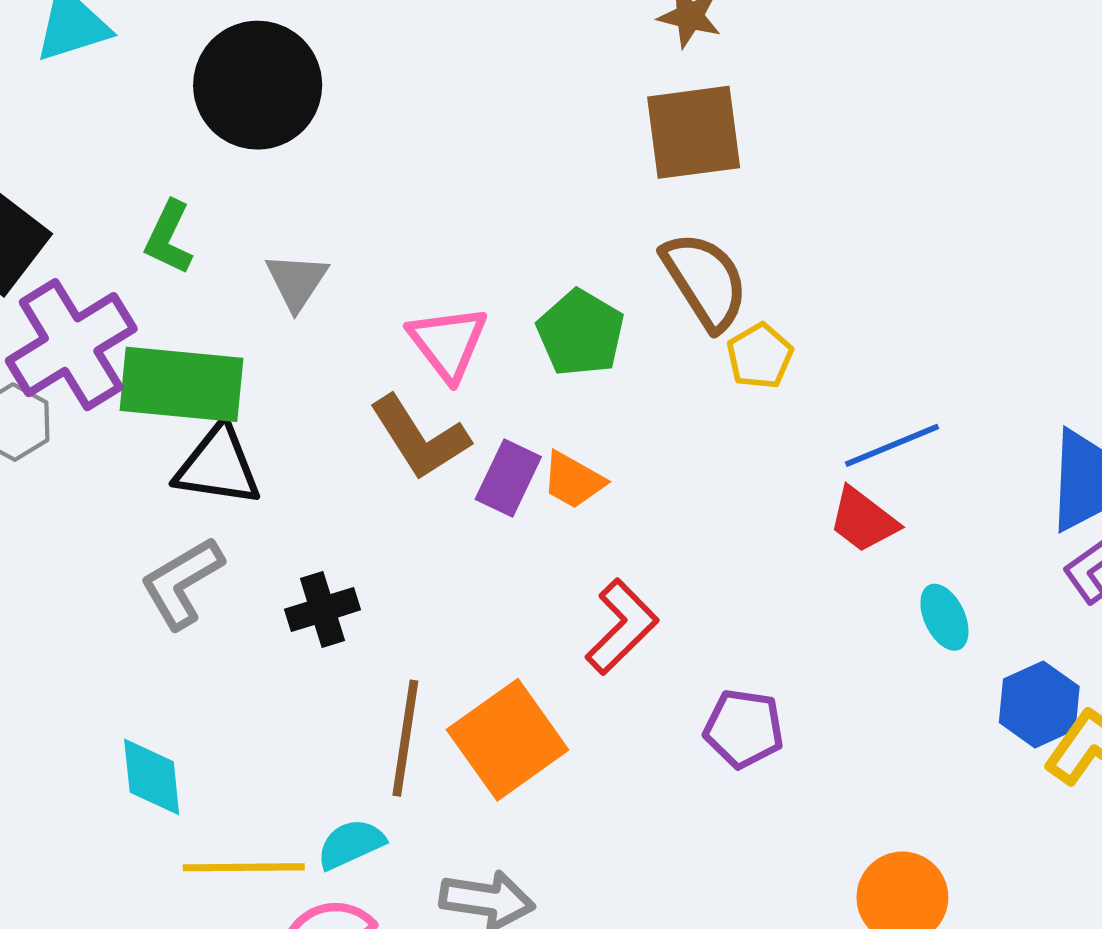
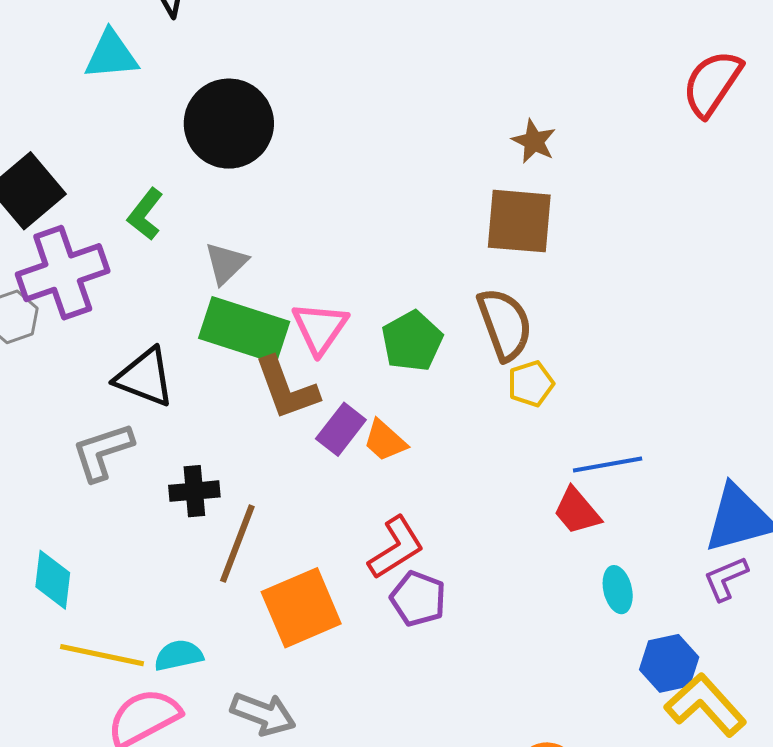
green rectangle: (181, 384) -> (244, 330), moved
purple pentagon: (744, 729) -> (418, 599), moved
brown line: (405, 738) -> (237, 544), moved

